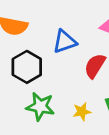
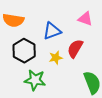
yellow star: (82, 112) -> (56, 58), moved

